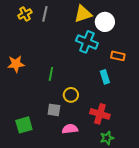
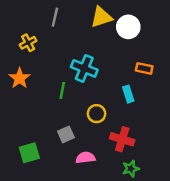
yellow cross: (25, 14) -> (28, 43), moved
cyan cross: (87, 42) -> (84, 68), moved
orange star: (16, 64) -> (20, 78), turned -30
yellow circle: (71, 95) -> (97, 114), moved
gray square: (54, 110) -> (66, 134), turned -32

